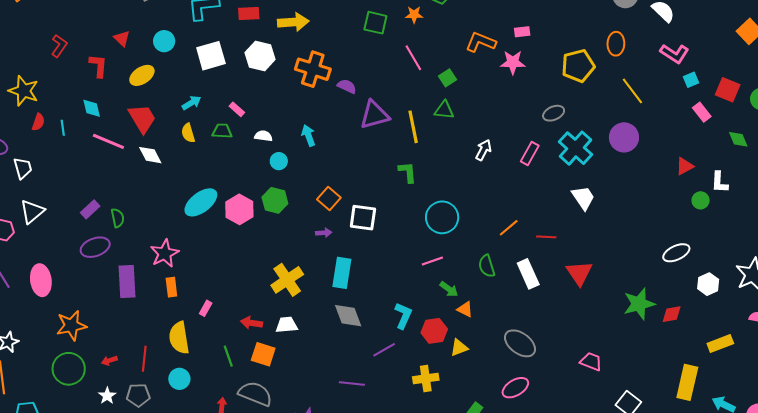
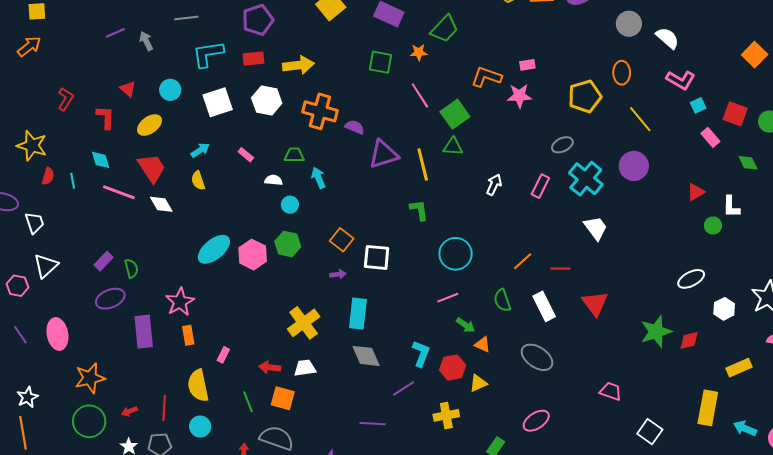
green square: (448, 78) -> (455, 114), size x1.6
green trapezoid: (222, 131) -> (294, 155), moved
gray ellipse: (520, 343) -> (537, 357), moved

